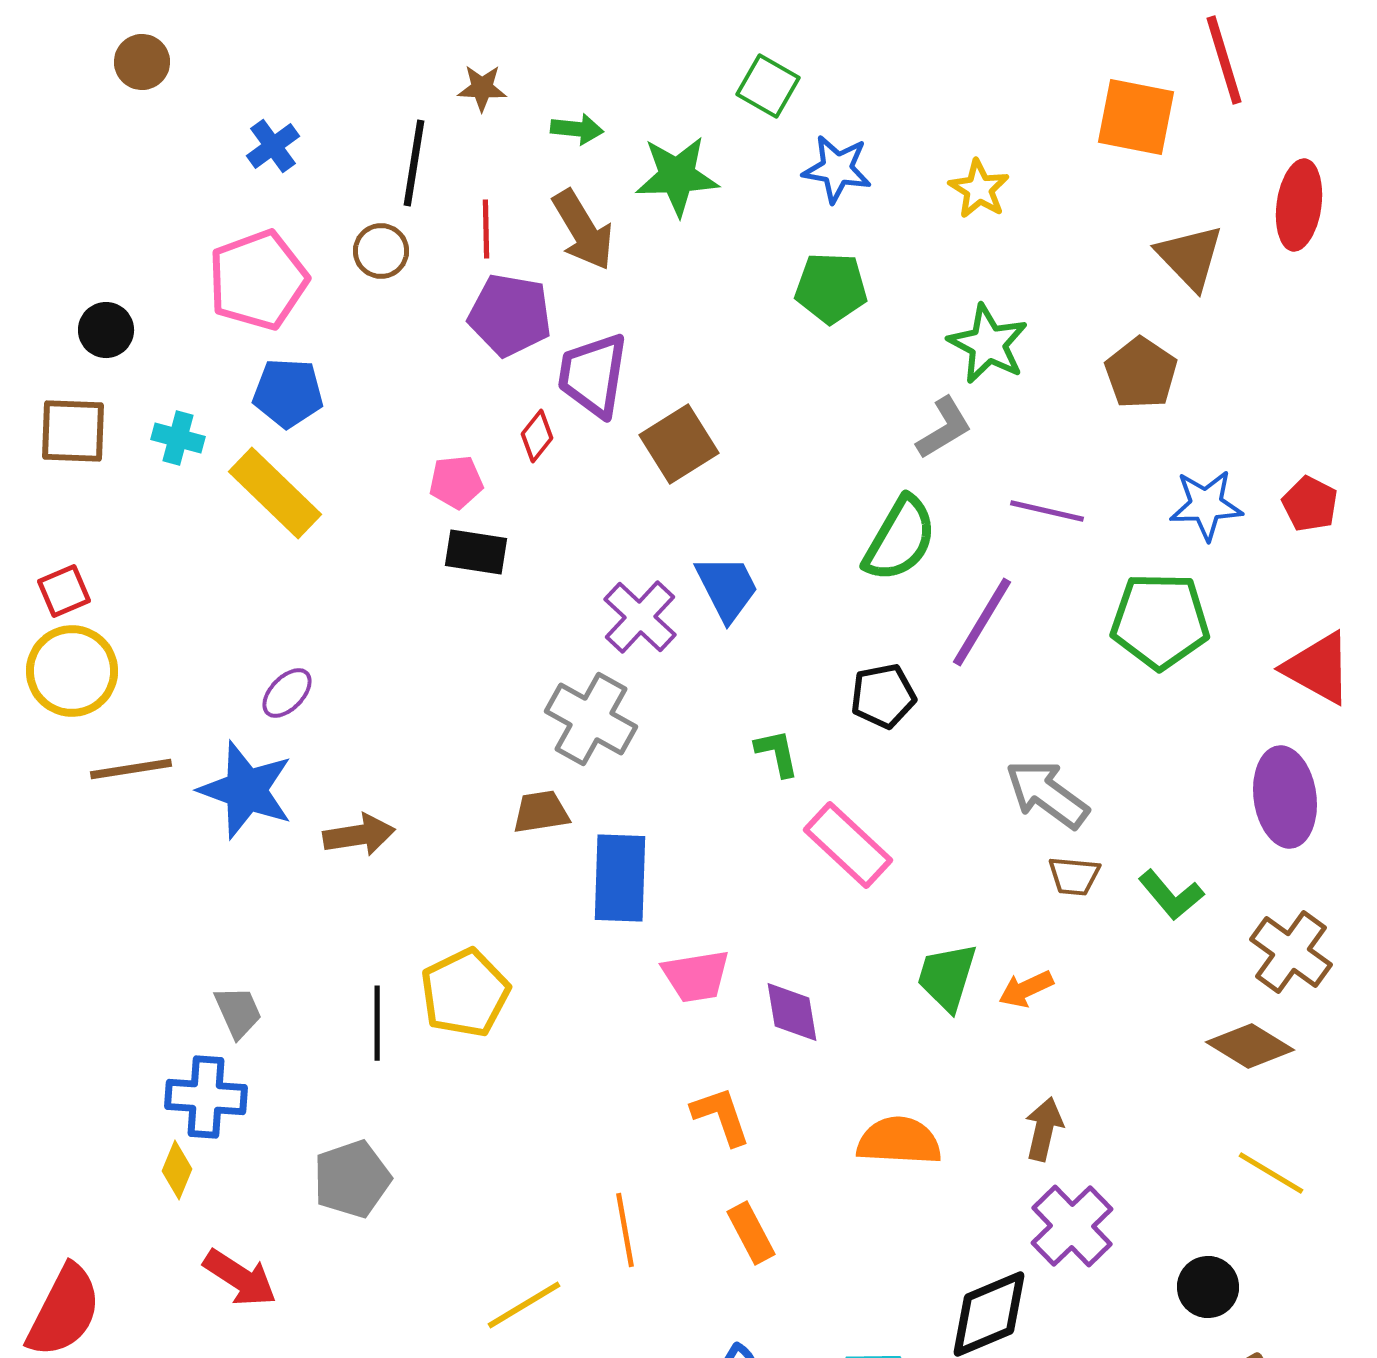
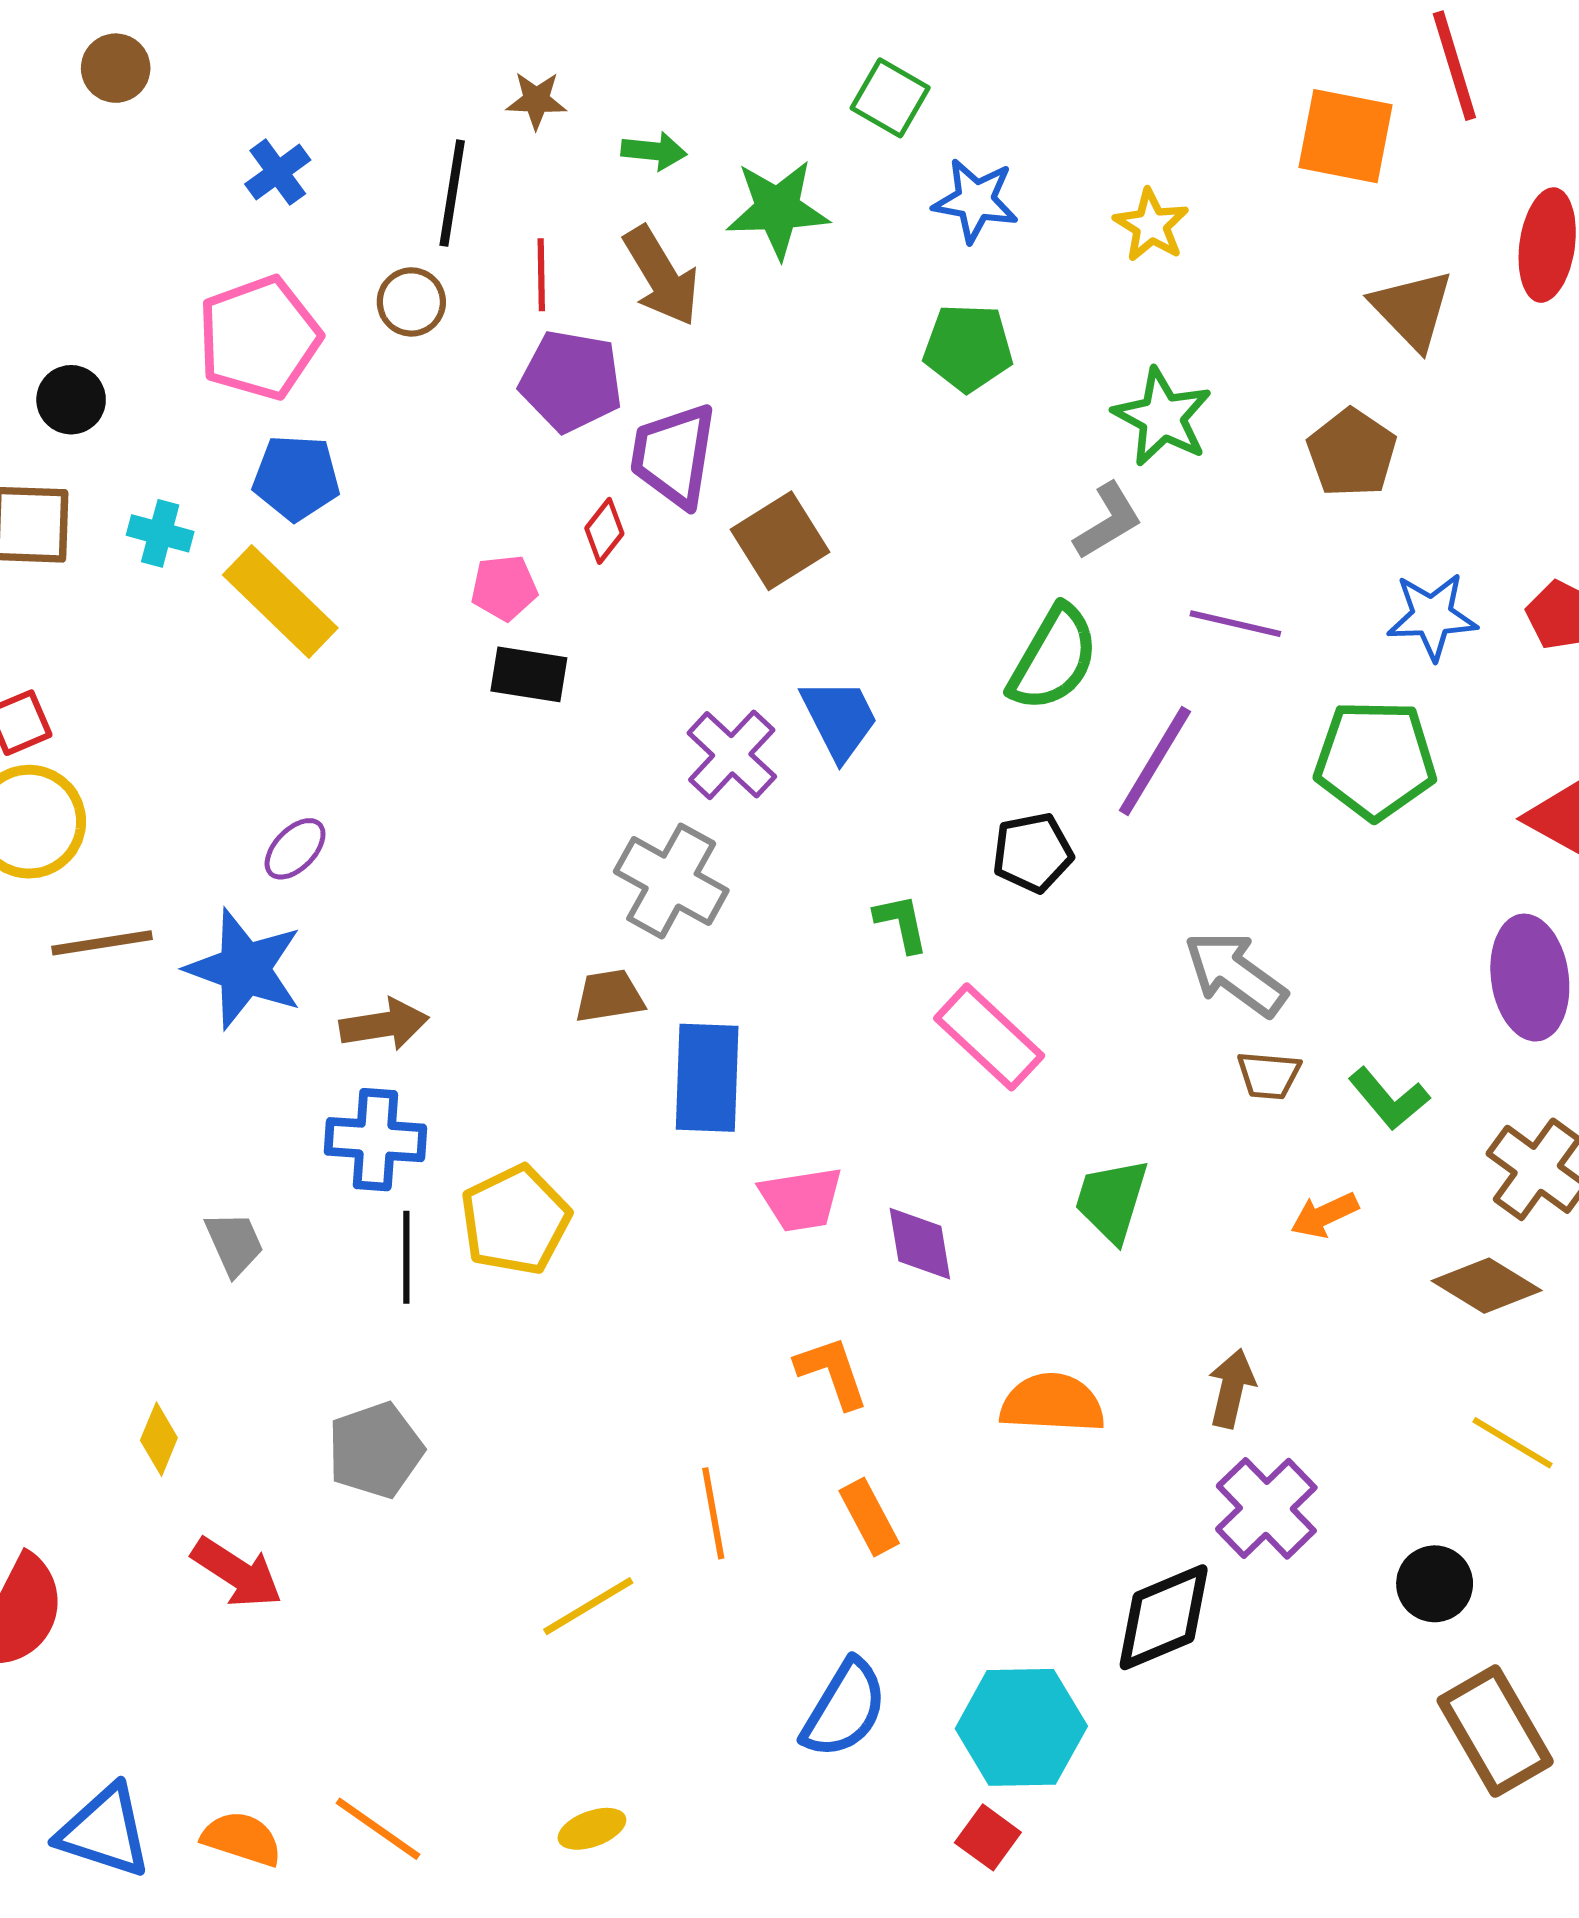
orange arrow: (1026, 989) -> (1324, 1215), moved
blue cross: (206, 1097) -> (375, 1140), moved

